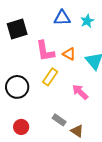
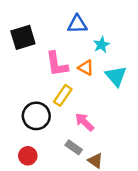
cyan star: (87, 21) -> (101, 45), moved
black circle: (17, 87) -> (36, 116), moved
pink arrow: (80, 92) -> (85, 122), moved

